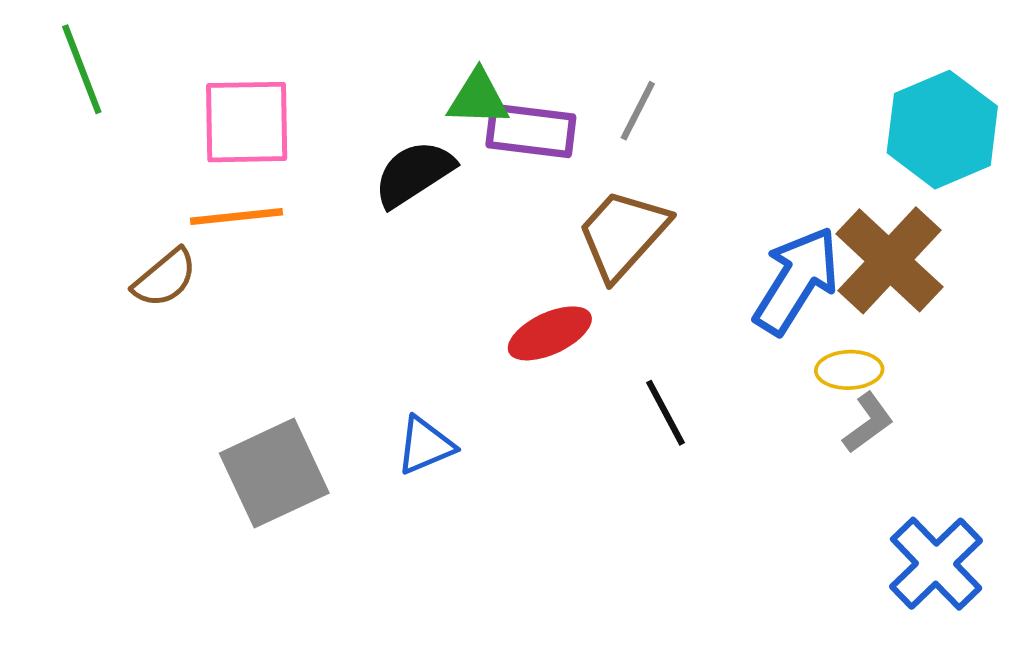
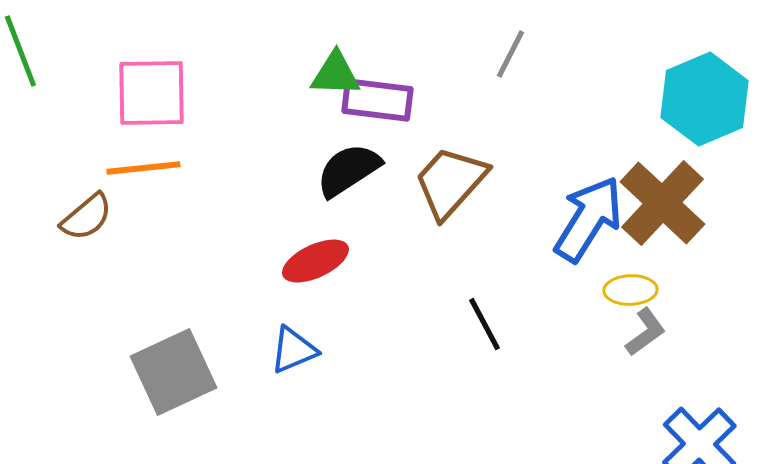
gray line: (638, 111) -> (510, 54), moved
black semicircle: (414, 174) -> (348, 170), moved
red ellipse: (550, 333) -> (315, 261), moved

